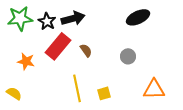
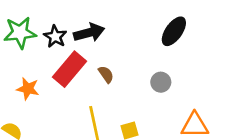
black ellipse: (138, 17) -> (174, 31), turned -30

